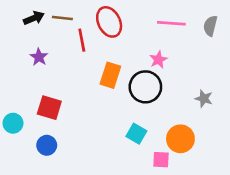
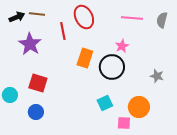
black arrow: (34, 18) -> (17, 17), moved
brown line: (62, 18) -> (37, 14), moved
purple star: (39, 57) -> (30, 44), size x1.6
cyan square: (136, 134) -> (105, 103), turned 35

